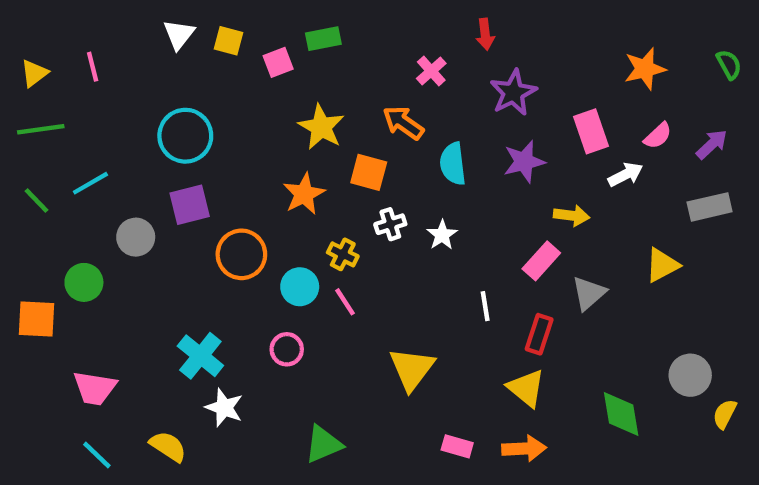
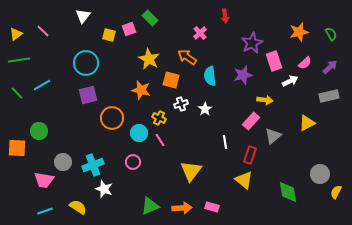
green rectangle: (323, 39) -> (150, 18), turned 56
yellow square: (228, 41) -> (109, 35), moved
green semicircle: (729, 65) -> (331, 34), moved
pink line: (93, 67) -> (43, 31), turned -32
purple star: (513, 93) -> (252, 43), moved
orange star: (304, 194) -> (141, 90), turned -30
gray circle: (136, 237) -> (63, 162), moved
cyan cross: (200, 356) -> (93, 165), turned 30
orange arrow: (524, 449) -> (182, 208), moved
cyan line: (97, 455) -> (45, 211), turned -63

